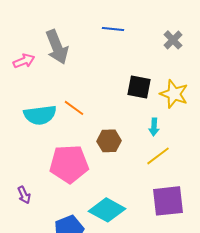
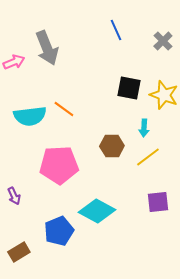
blue line: (113, 29) -> (116, 30), moved, turned 60
brown hexagon: (109, 141) -> (112, 146), moved
purple square: (168, 201) -> (158, 202), size x0.7

